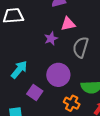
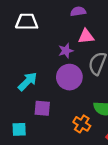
purple circle: (58, 75) -> (69, 77), moved
purple square: (35, 92) -> (42, 108), turned -35

